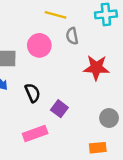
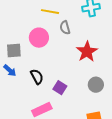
red star: (96, 68) -> (87, 52), turned -30
gray circle: (109, 118) -> (96, 85), moved

